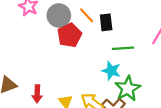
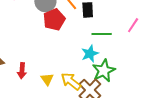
cyan star: (111, 71) -> (90, 54), turned 30

